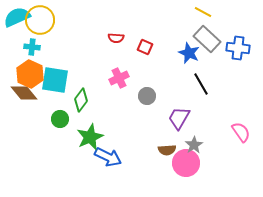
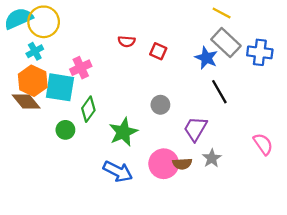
cyan cross: (32, 47) -> (35, 51), turned -35
pink cross: (119, 78) -> (81, 68), moved
green star: (90, 137) -> (123, 132), moved
pink circle: (186, 163) -> (164, 164), moved

